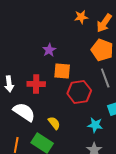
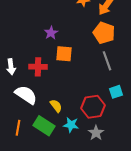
red hexagon: (79, 92) -> (93, 107), moved
cyan star: (95, 125) -> (71, 125), moved

